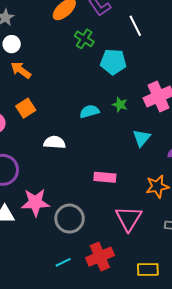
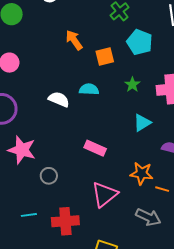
orange arrow: (21, 70) -> (74, 40), moved
orange square: (26, 108) -> (105, 56), moved
cyan semicircle: (89, 111) -> (89, 89), moved
gray circle: (70, 219) -> (49, 176), size x0.6

